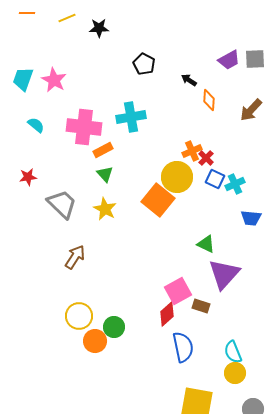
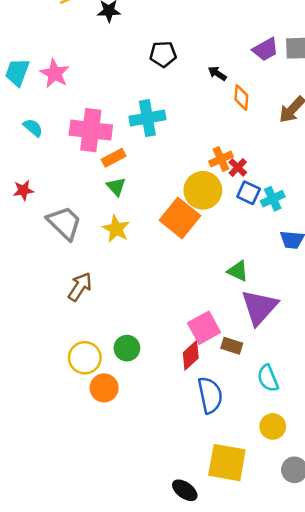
black pentagon: (144, 64) -> (163, 54), turned -30
green circle: (114, 327) -> (127, 348), moved
cyan semicircle: (233, 352) -> (268, 378), moved

